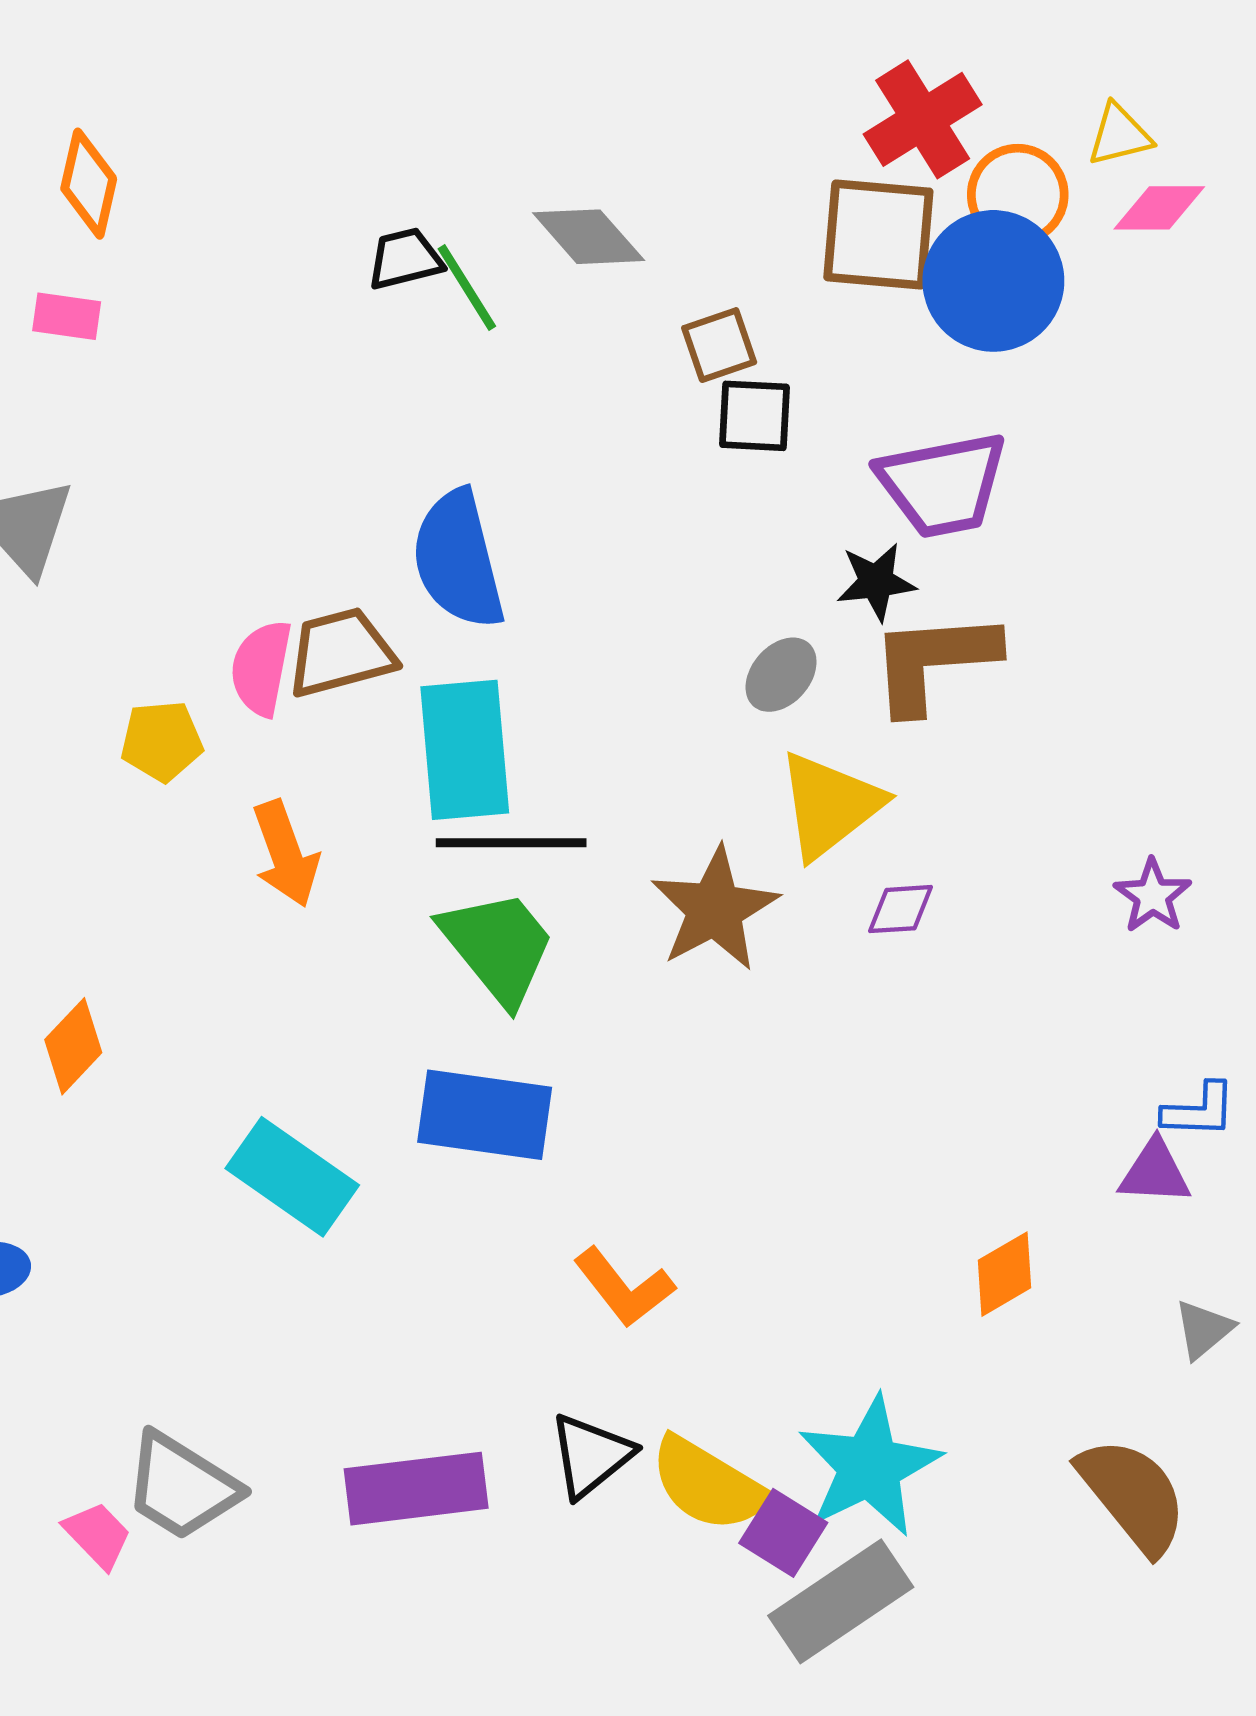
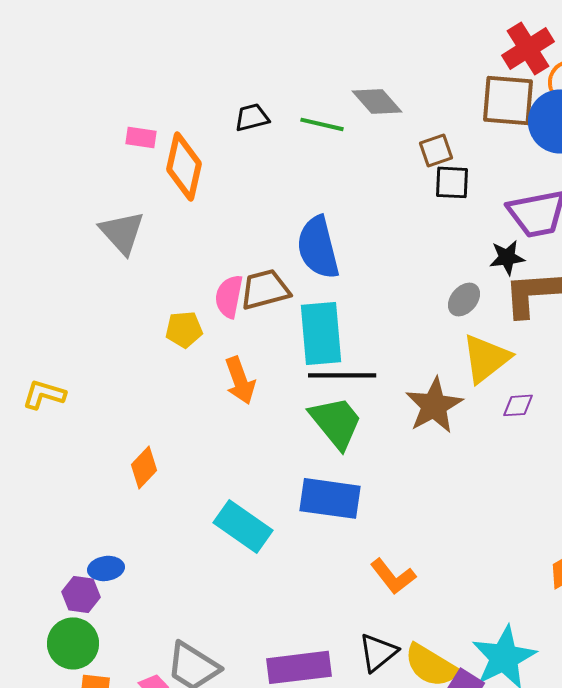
orange diamond: (89, 184) -> (184, 166), moved, size x1.4
black trapezoid: (405, 259) -> (252, 117), moved
green line: (467, 288) -> (322, 124), turned -45

